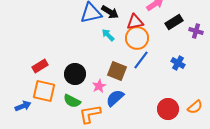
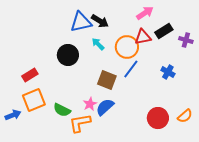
red triangle: (135, 22) -> (143, 37), moved
black circle: (75, 74) -> (68, 55), moved
pink star: (99, 86) -> (90, 104), moved
orange square: (44, 91) -> (34, 100), turned -35

